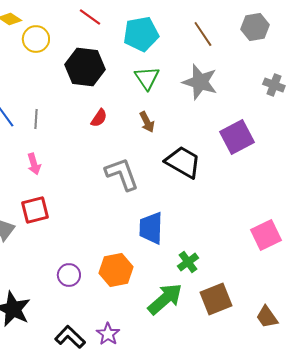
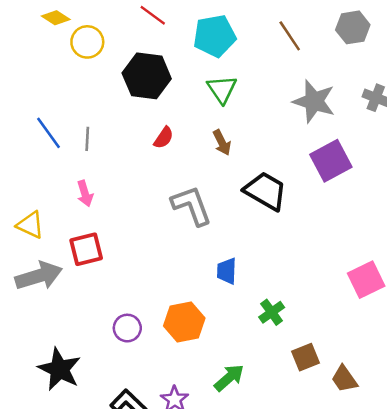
gray star: (200, 82) -> (314, 101), moved
blue trapezoid: (151, 228) -> (227, 271), size x0.7
green arrow: (165, 299) -> (229, 378), moved, size x0.7
brown square: (216, 299) -> (306, 357), size x0.7
brown trapezoid: (267, 317) -> (344, 379), moved

